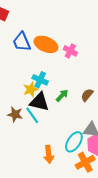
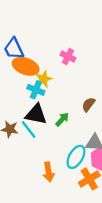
orange ellipse: (46, 44) -> (26, 66), moved
yellow star: (31, 89) -> (44, 79), moved
green arrow: (62, 95) -> (62, 119), moved

